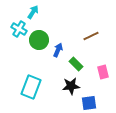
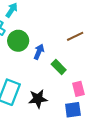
pink rectangle: (103, 72) -> (78, 89), moved
black star: (71, 86) -> (38, 99), moved

